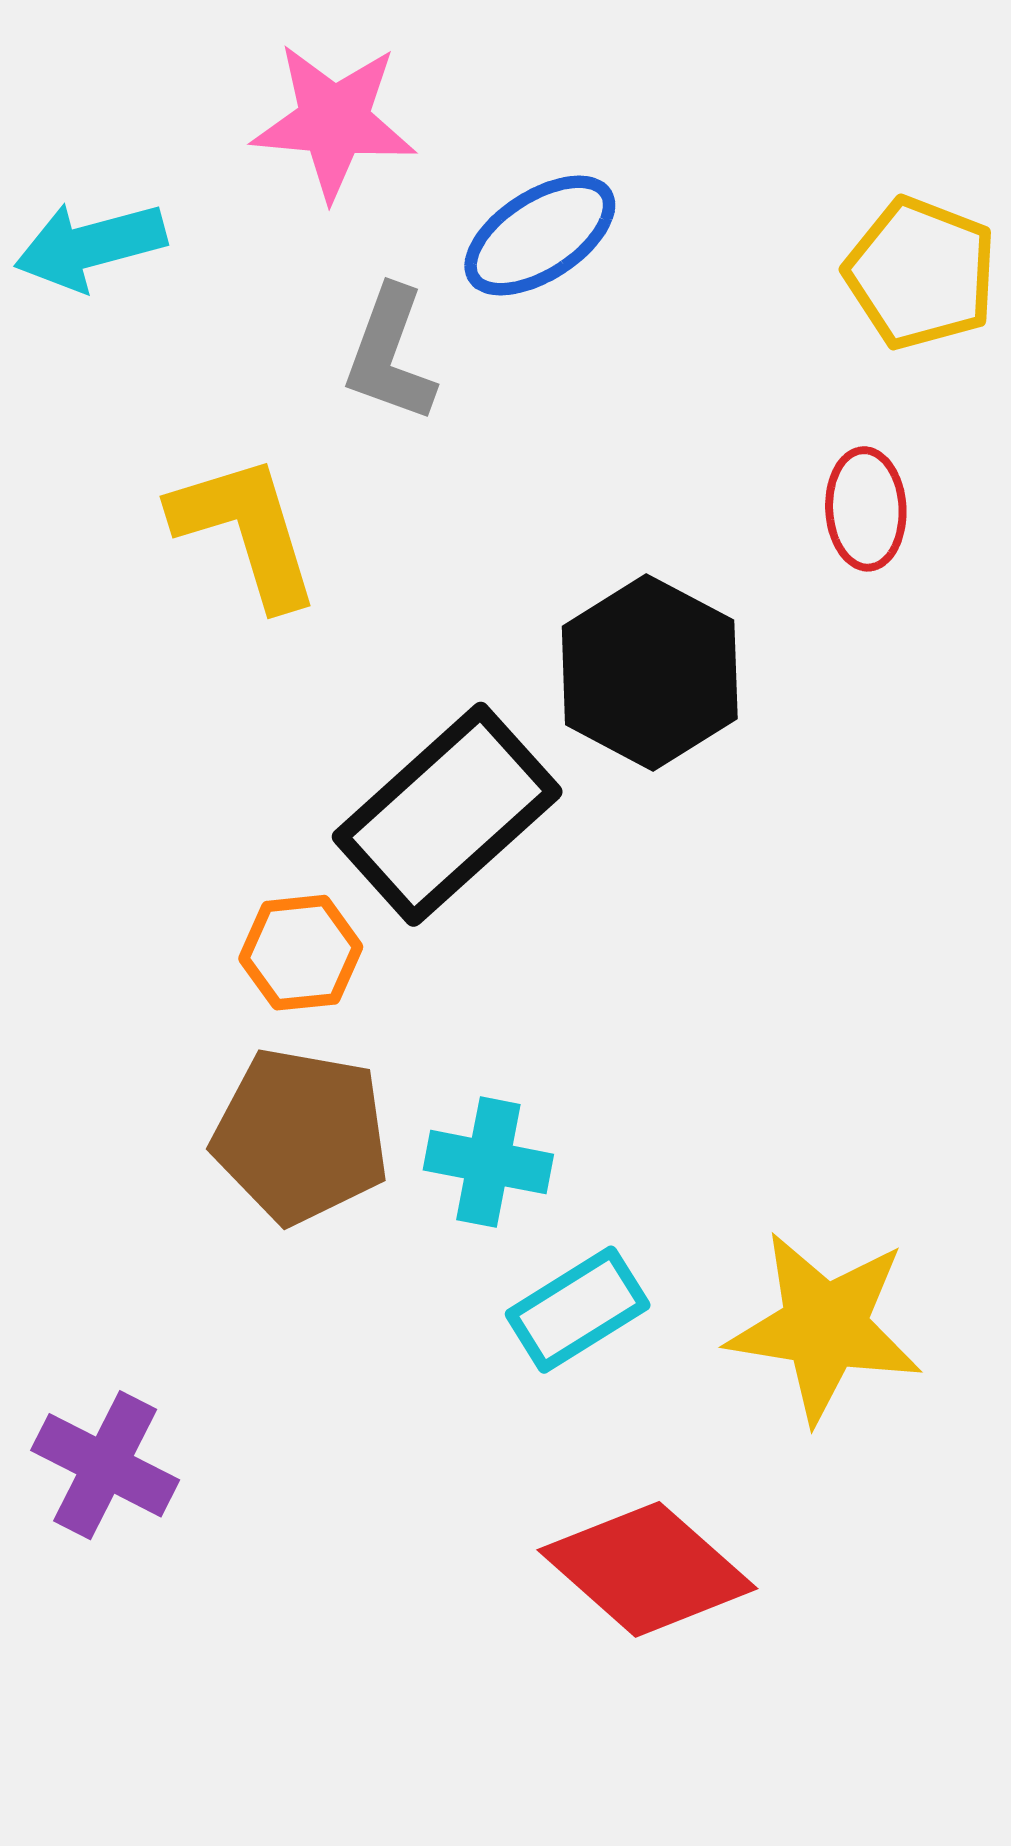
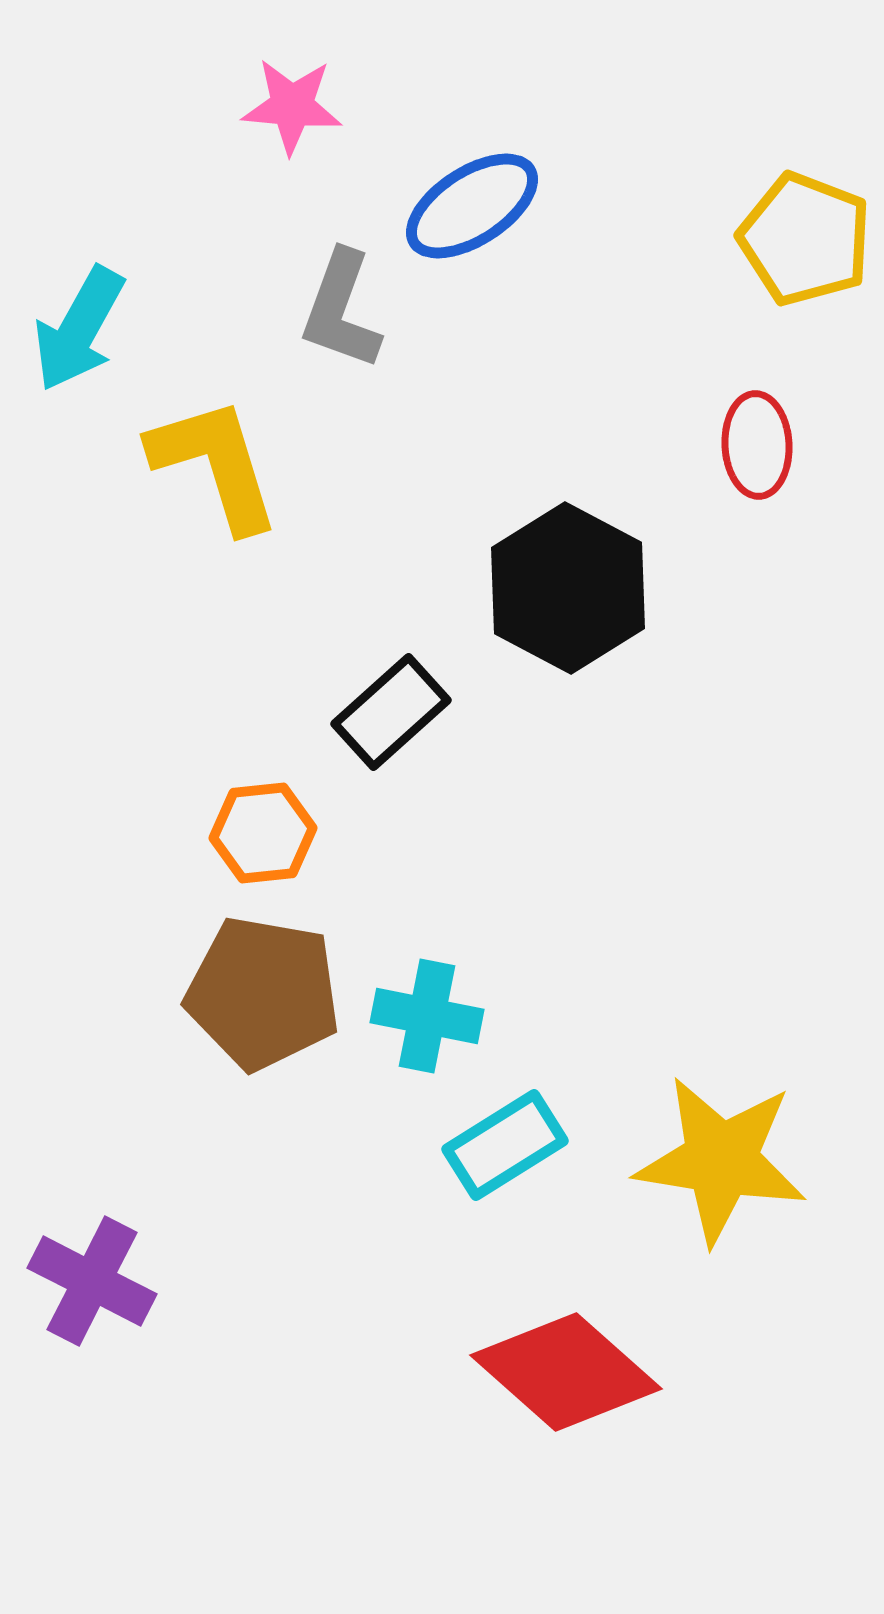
pink star: (334, 121) -> (292, 106), size x0.7
cyan arrow: (90, 246) -> (79, 329), moved, turned -46
black rectangle: (447, 814) -> (391, 712), size x0.6

